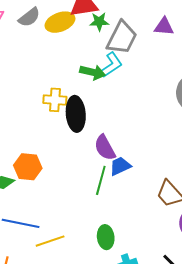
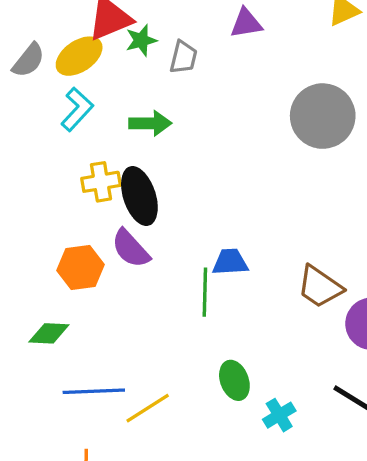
gray trapezoid: (122, 38) -> (183, 57), size x0.6
cyan L-shape: (111, 65) -> (77, 109), moved
purple semicircle: (105, 148) -> (131, 249), moved
blue trapezoid: (120, 166) -> (230, 262), turned 35
orange hexagon: (28, 167) -> (81, 268), moved

